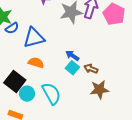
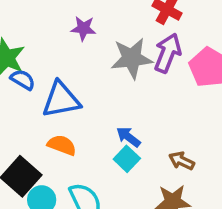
blue semicircle: (12, 28) -> (23, 80), turned -120
brown arrow: (91, 69) -> (182, 161), moved

